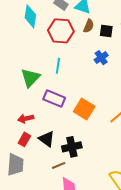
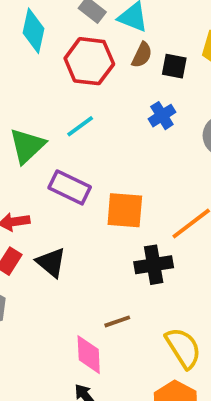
cyan line: (58, 66) -> (80, 126), turned 42
orange square: (84, 109) -> (125, 210), turned -30
black cross: (72, 147) -> (154, 265), moved
brown line: (59, 165) -> (117, 321), moved

